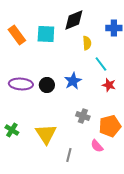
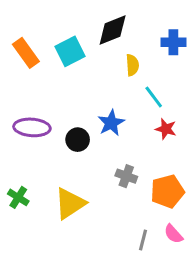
cyan square: (46, 34) -> (70, 51), turned -30
black circle: (47, 85) -> (78, 140), moved
yellow triangle: (46, 134) -> (70, 204), turned 30
pink semicircle: (97, 146) -> (173, 234), moved
gray line: (69, 155) -> (143, 240), moved

